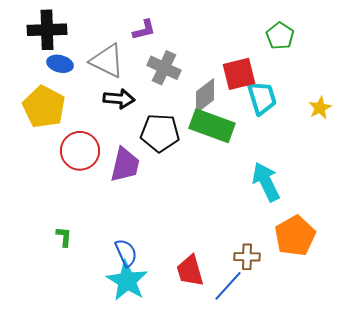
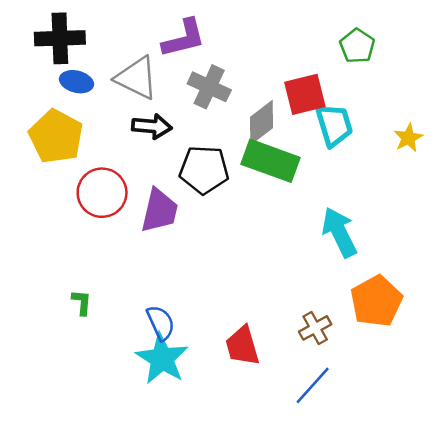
purple L-shape: (144, 30) -> (184, 38), size x1.5
brown cross: (247, 257) -> (315, 328), turned -30
blue line: (228, 286) -> (313, 385), moved

